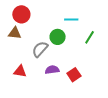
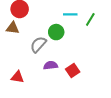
green line: (90, 37) -> (90, 19), moved
red triangle: (20, 71) -> (17, 77), moved

